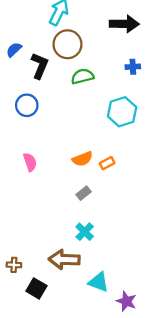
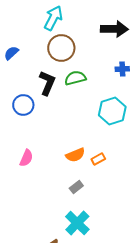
black L-shape: (40, 66) -> (47, 83), moved
pink semicircle: (30, 162) -> (26, 158), turned 42
cyan cross: (85, 232) -> (77, 223), size x1.4

